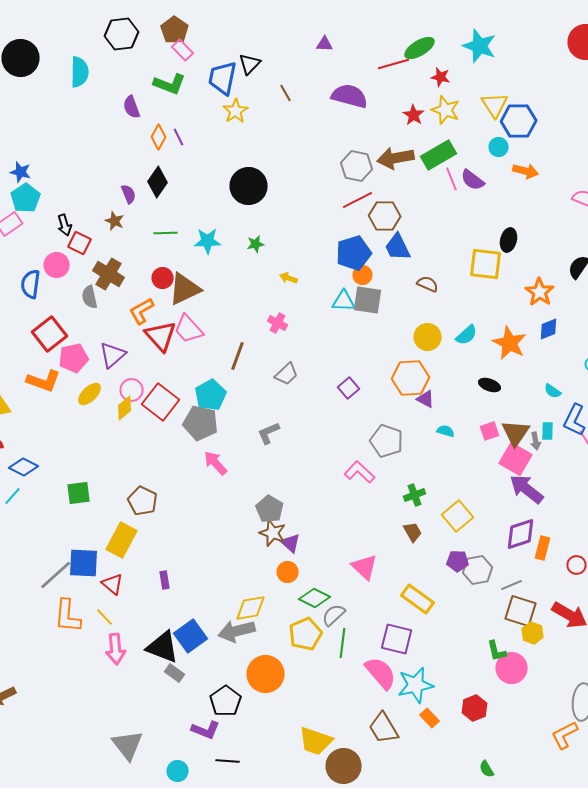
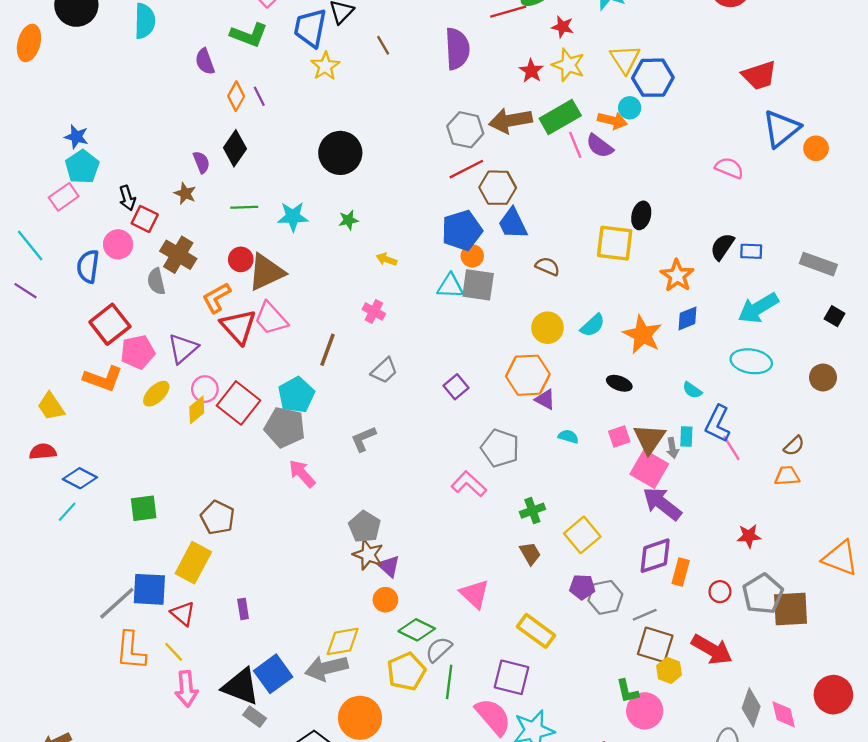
purple semicircle: (350, 96) -> (457, 49), turned 72
orange arrow: (526, 171) -> (612, 121), moved

